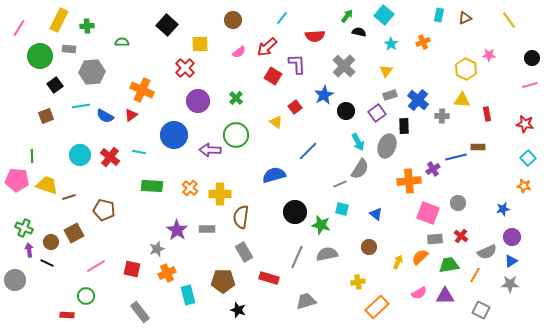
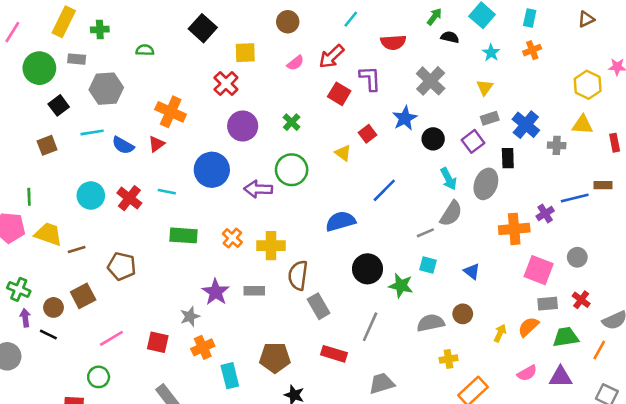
cyan rectangle: (439, 15) -> (530, 18), moved
gray rectangle: (244, 252) -> (319, 306), moved
gray semicircle: (327, 254) -> (431, 323), moved

